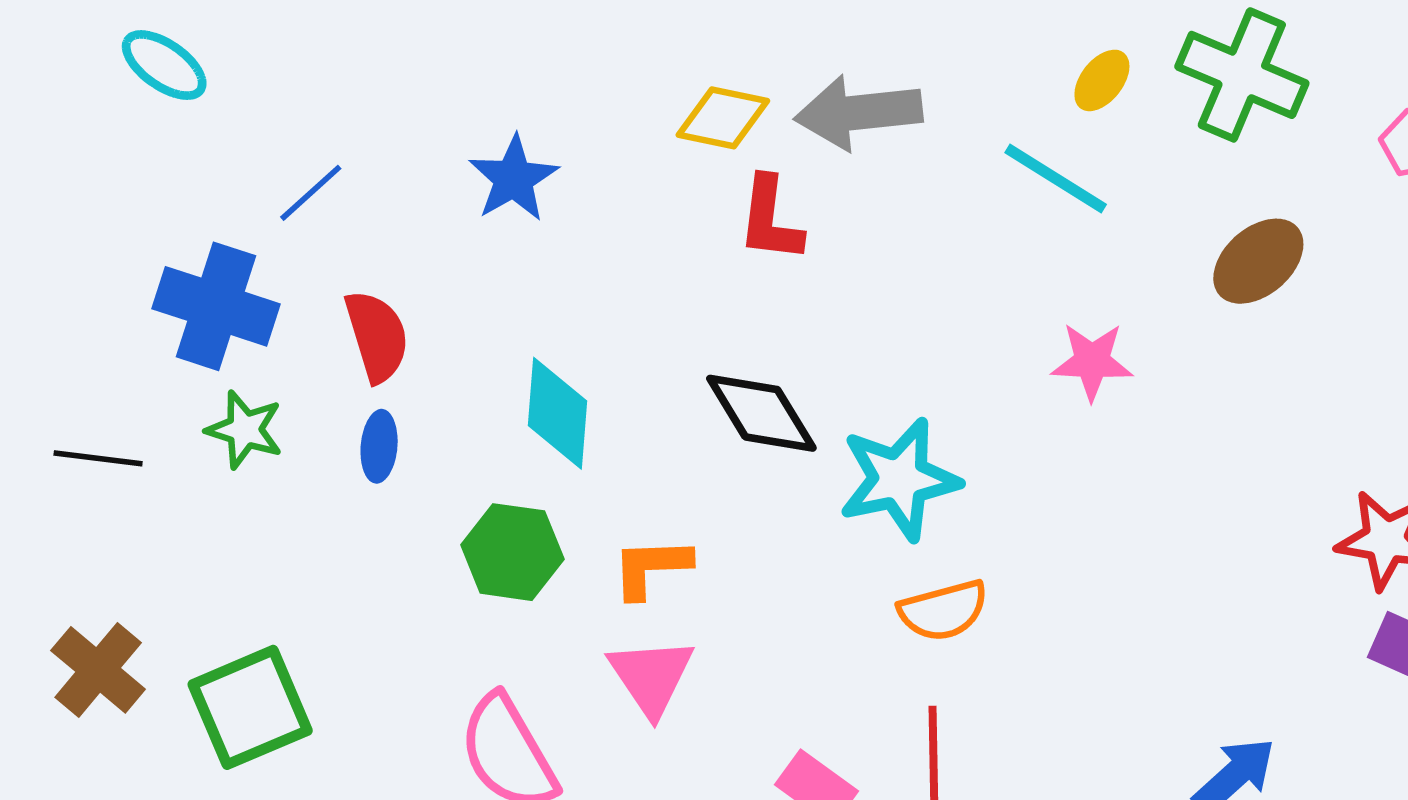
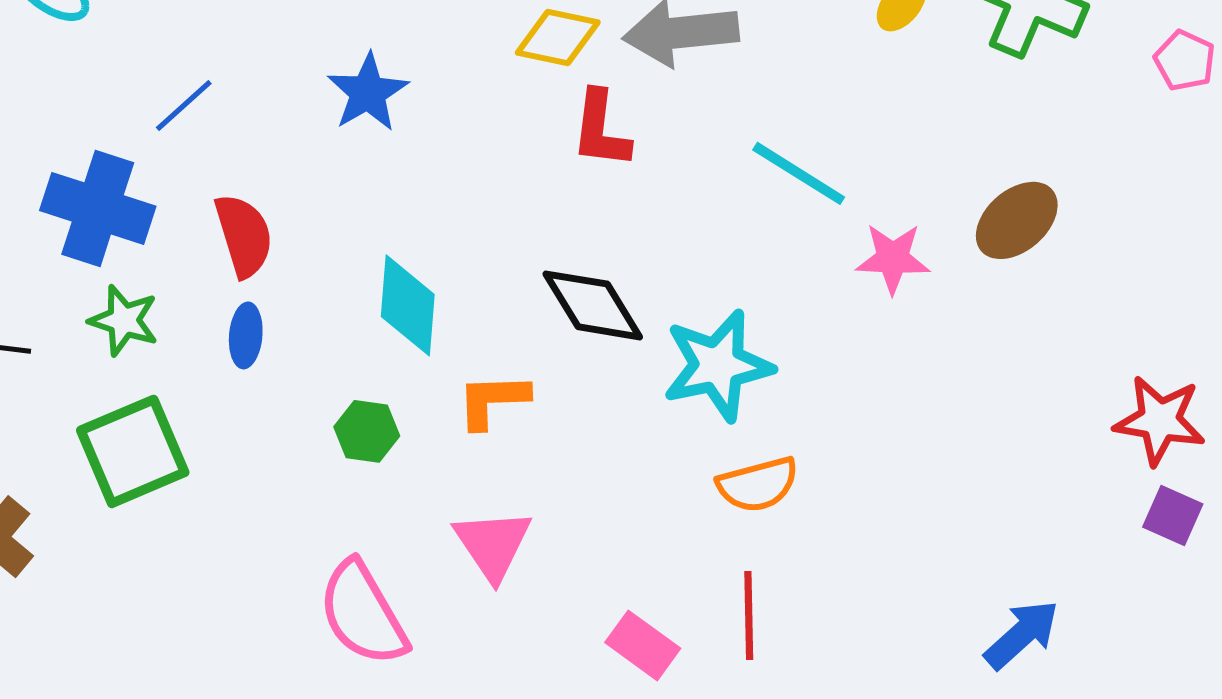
cyan line: (1056, 179) -> (799, 173), moved
brown ellipse: (1258, 261) -> (1017, 220), moved
green hexagon: (512, 552) -> (367, 431), size x0.7
orange L-shape: (651, 567) -> (493, 400), moved
green square: (250, 707) -> (133, 451), moved

